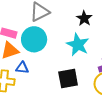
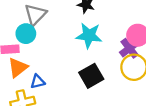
cyan circle: (34, 39) -> (26, 34), moved, size x0.7

